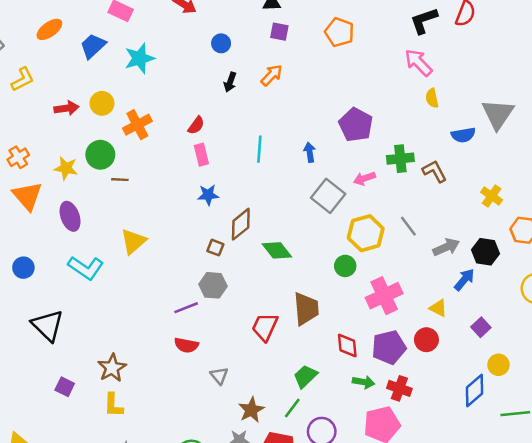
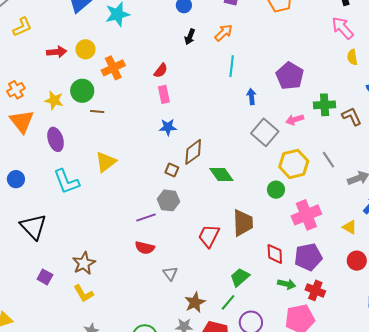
cyan line: (259, 149) -> (232, 66), moved
cyan L-shape: (86, 268) -> (66, 182), turned 32
red circle: (426, 340) -> (357, 261), moved
yellow L-shape: (113, 405) -> (84, 293), turned -35

